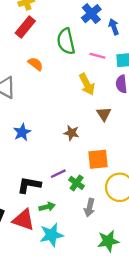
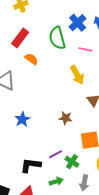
blue cross: (91, 14) -> (78, 23), moved
red rectangle: (25, 27) -> (20, 38), moved
green arrow: (47, 207) -> (56, 181), moved

